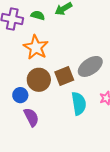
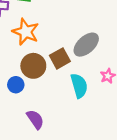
purple semicircle: (31, 117) -> (35, 119), moved

